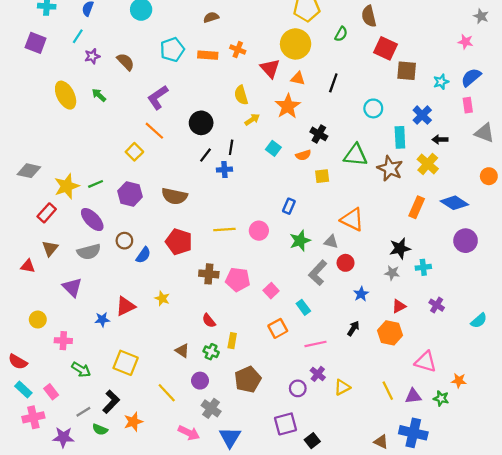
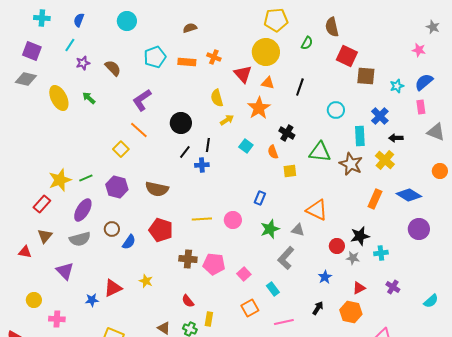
orange semicircle: (303, 155) -> (273, 152), turned 88
gray diamond: (29, 171) -> (26, 79), moved
purple ellipse: (92, 220) -> (83, 210), turned 75
red circle: (346, 263) -> (337, 246), moved

